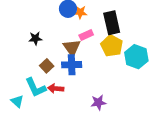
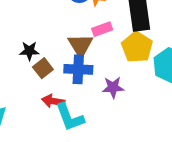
black star: (35, 38) -> (29, 51), moved
cyan L-shape: (36, 87) -> (70, 117), moved
purple star: (98, 102) -> (113, 87), moved

